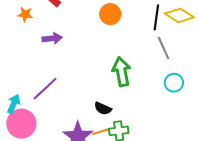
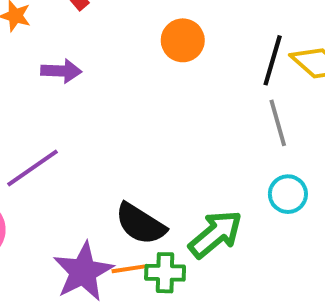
green arrow: (121, 72) -> (215, 234), moved, turned 52
black semicircle: (103, 108) -> (140, 224), size x1.5

